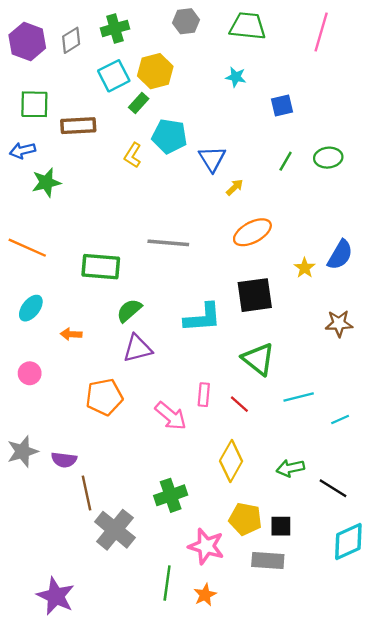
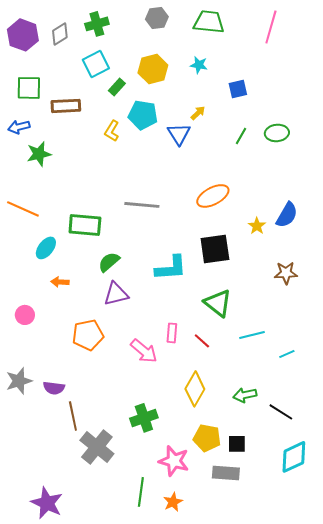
yellow hexagon: (155, 71) -> (153, 69), moved
yellow arrow: (235, 187) -> (198, 113), moved
cyan ellipse: (31, 308) -> (46, 248), moved

